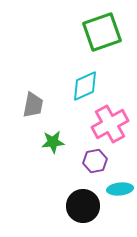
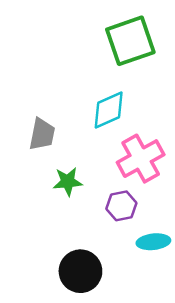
black circle: (83, 206) -> (80, 271), moved

